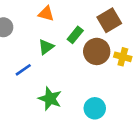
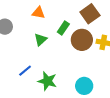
blue line: (23, 70) -> (25, 71), moved

